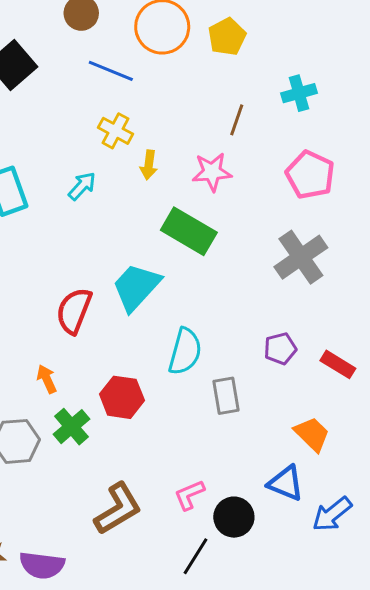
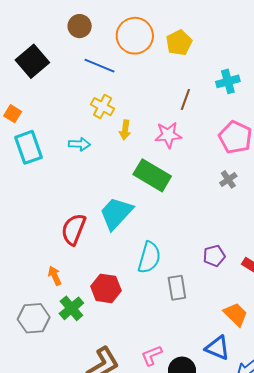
cyan arrow: (82, 186) -> (79, 144), turned 50
gray cross: (301, 257) -> (228, 179), moved, size x0.5

